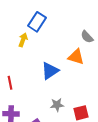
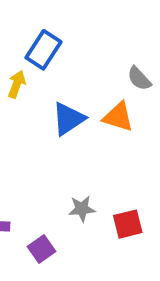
blue triangle: (50, 71) -> (68, 119), moved

